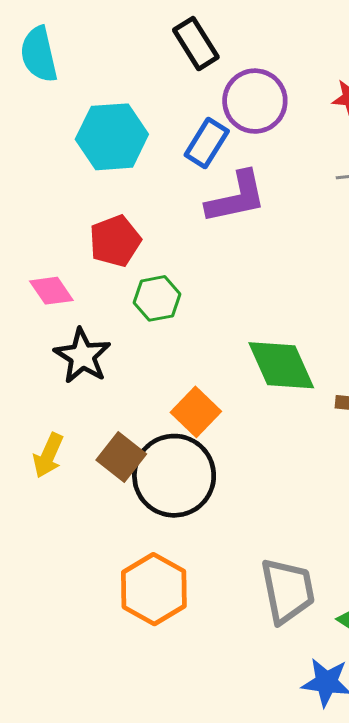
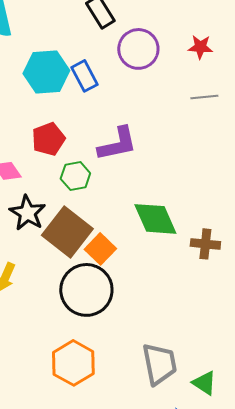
blue rectangle: (207, 143) -> (84, 76), moved, turned -60
purple L-shape: (236, 197) -> (117, 144), moved
brown square: (121, 457) -> (67, 232), moved, size x1.6

